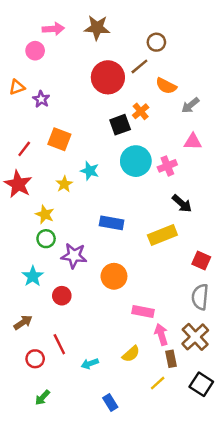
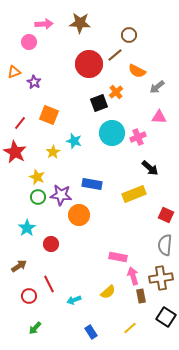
purple star: (74, 256) -> (61, 195), moved
orange circle: (114, 276) -> (79, 215), moved
brown cross: (195, 337) -> (161, 278), turned 35
yellow line: (158, 383) -> (130, 328), moved

